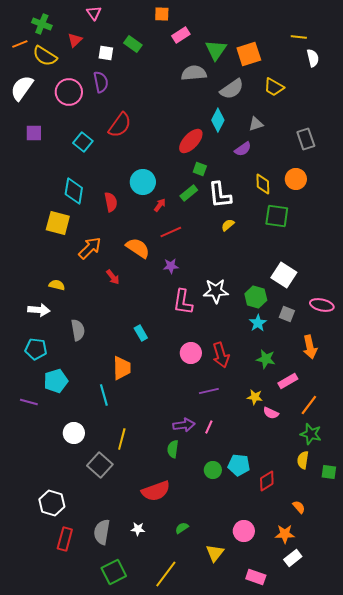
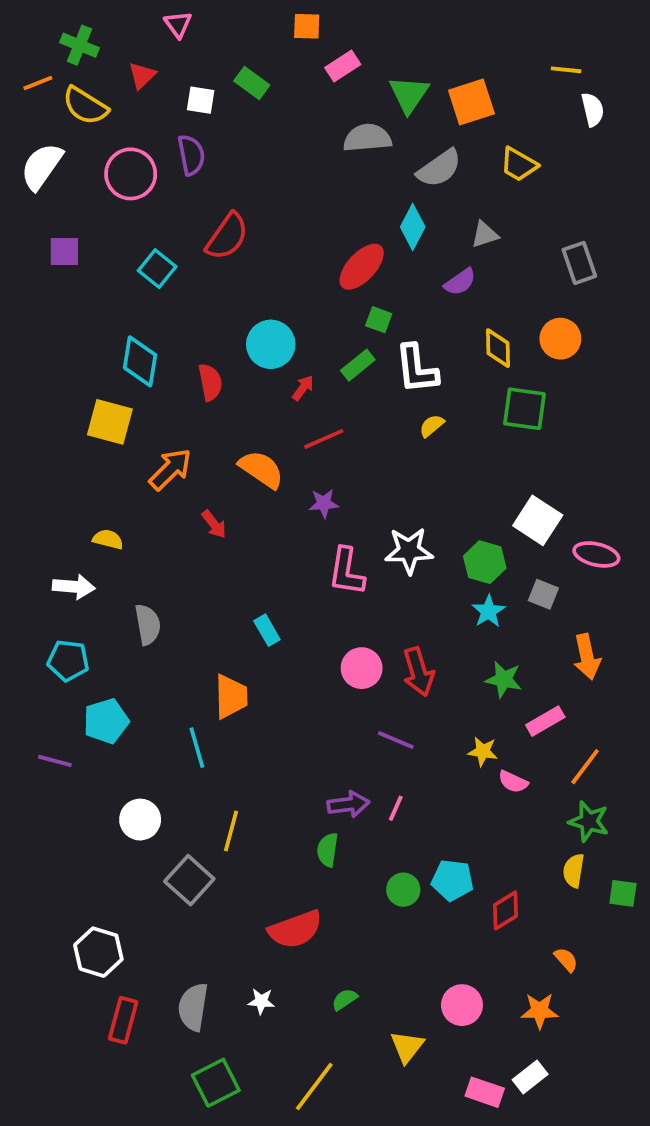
pink ellipse: (322, 305) -> (596, 554), moved
purple line: (209, 391) -> (396, 740), turned 36
white rectangle: (293, 558) -> (530, 1077), moved

